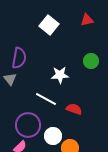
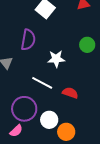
purple semicircle: (19, 58) -> (28, 40), moved

